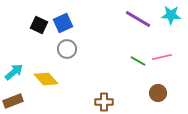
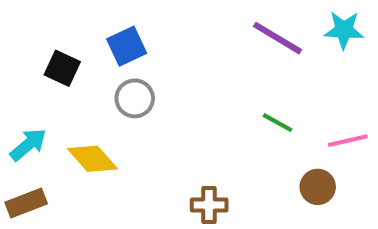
black square: (39, 25) -> (62, 68), moved
pink line: (162, 57) -> (348, 141), moved

